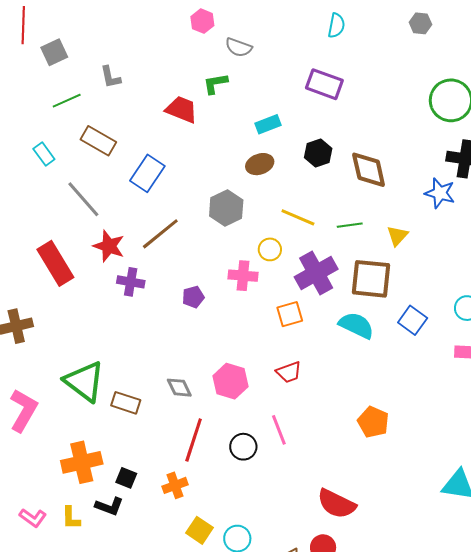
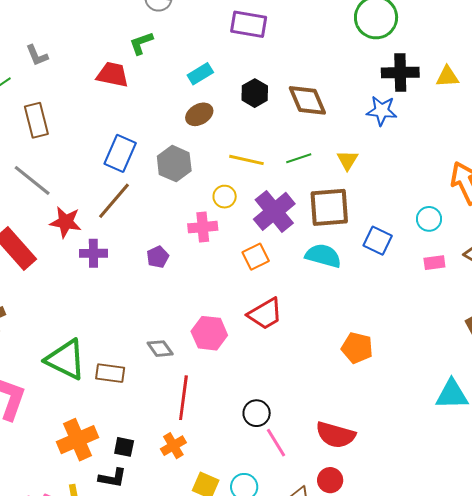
brown rectangle: (98, 141) -> (36, 120), turned 56
blue rectangle: (147, 173) -> (120, 153), moved
red trapezoid: (289, 372) -> (265, 314), size x1.4
pink line: (279, 430) -> (276, 443), moved
black circle: (243, 447) -> (257, 413), moved

